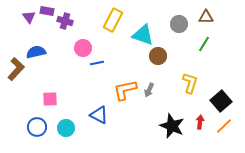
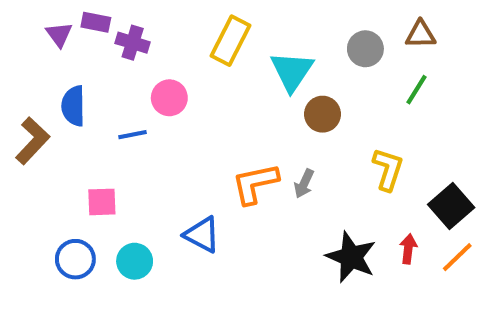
cyan triangle: (143, 35) -> (292, 71), turned 45
blue semicircle: (36, 52) -> (73, 106), turned -78
blue line: (97, 63) -> (133, 135), moved

